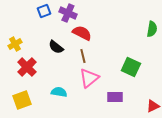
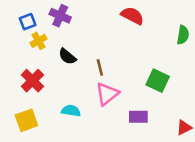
blue square: (44, 11) -> (28, 22), moved
purple cross: (68, 13) -> (60, 16), moved
red semicircle: (82, 33) -> (132, 16), moved
yellow cross: (15, 44) -> (39, 41), moved

